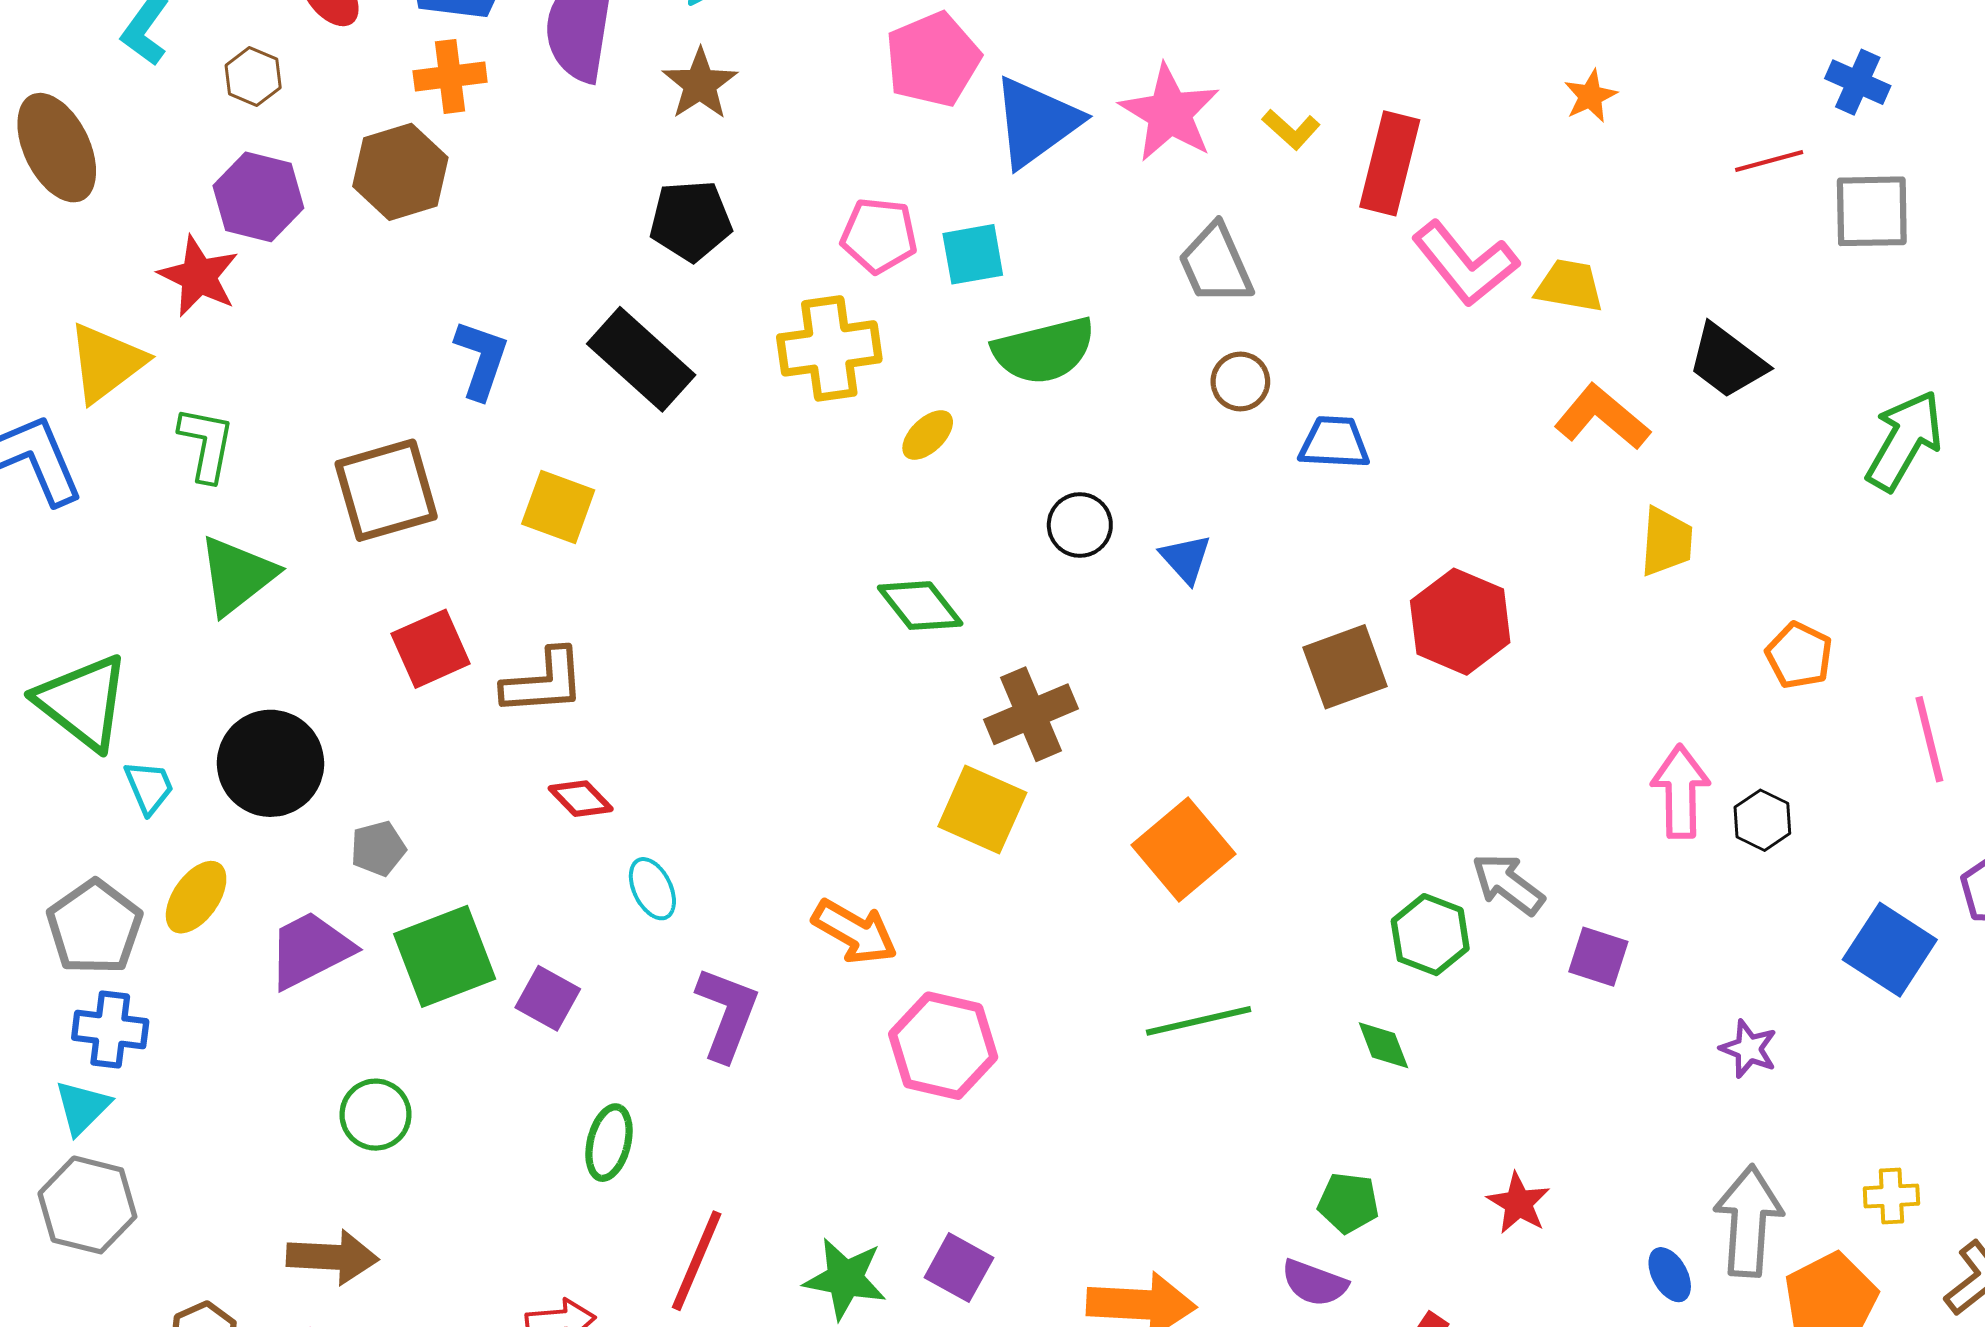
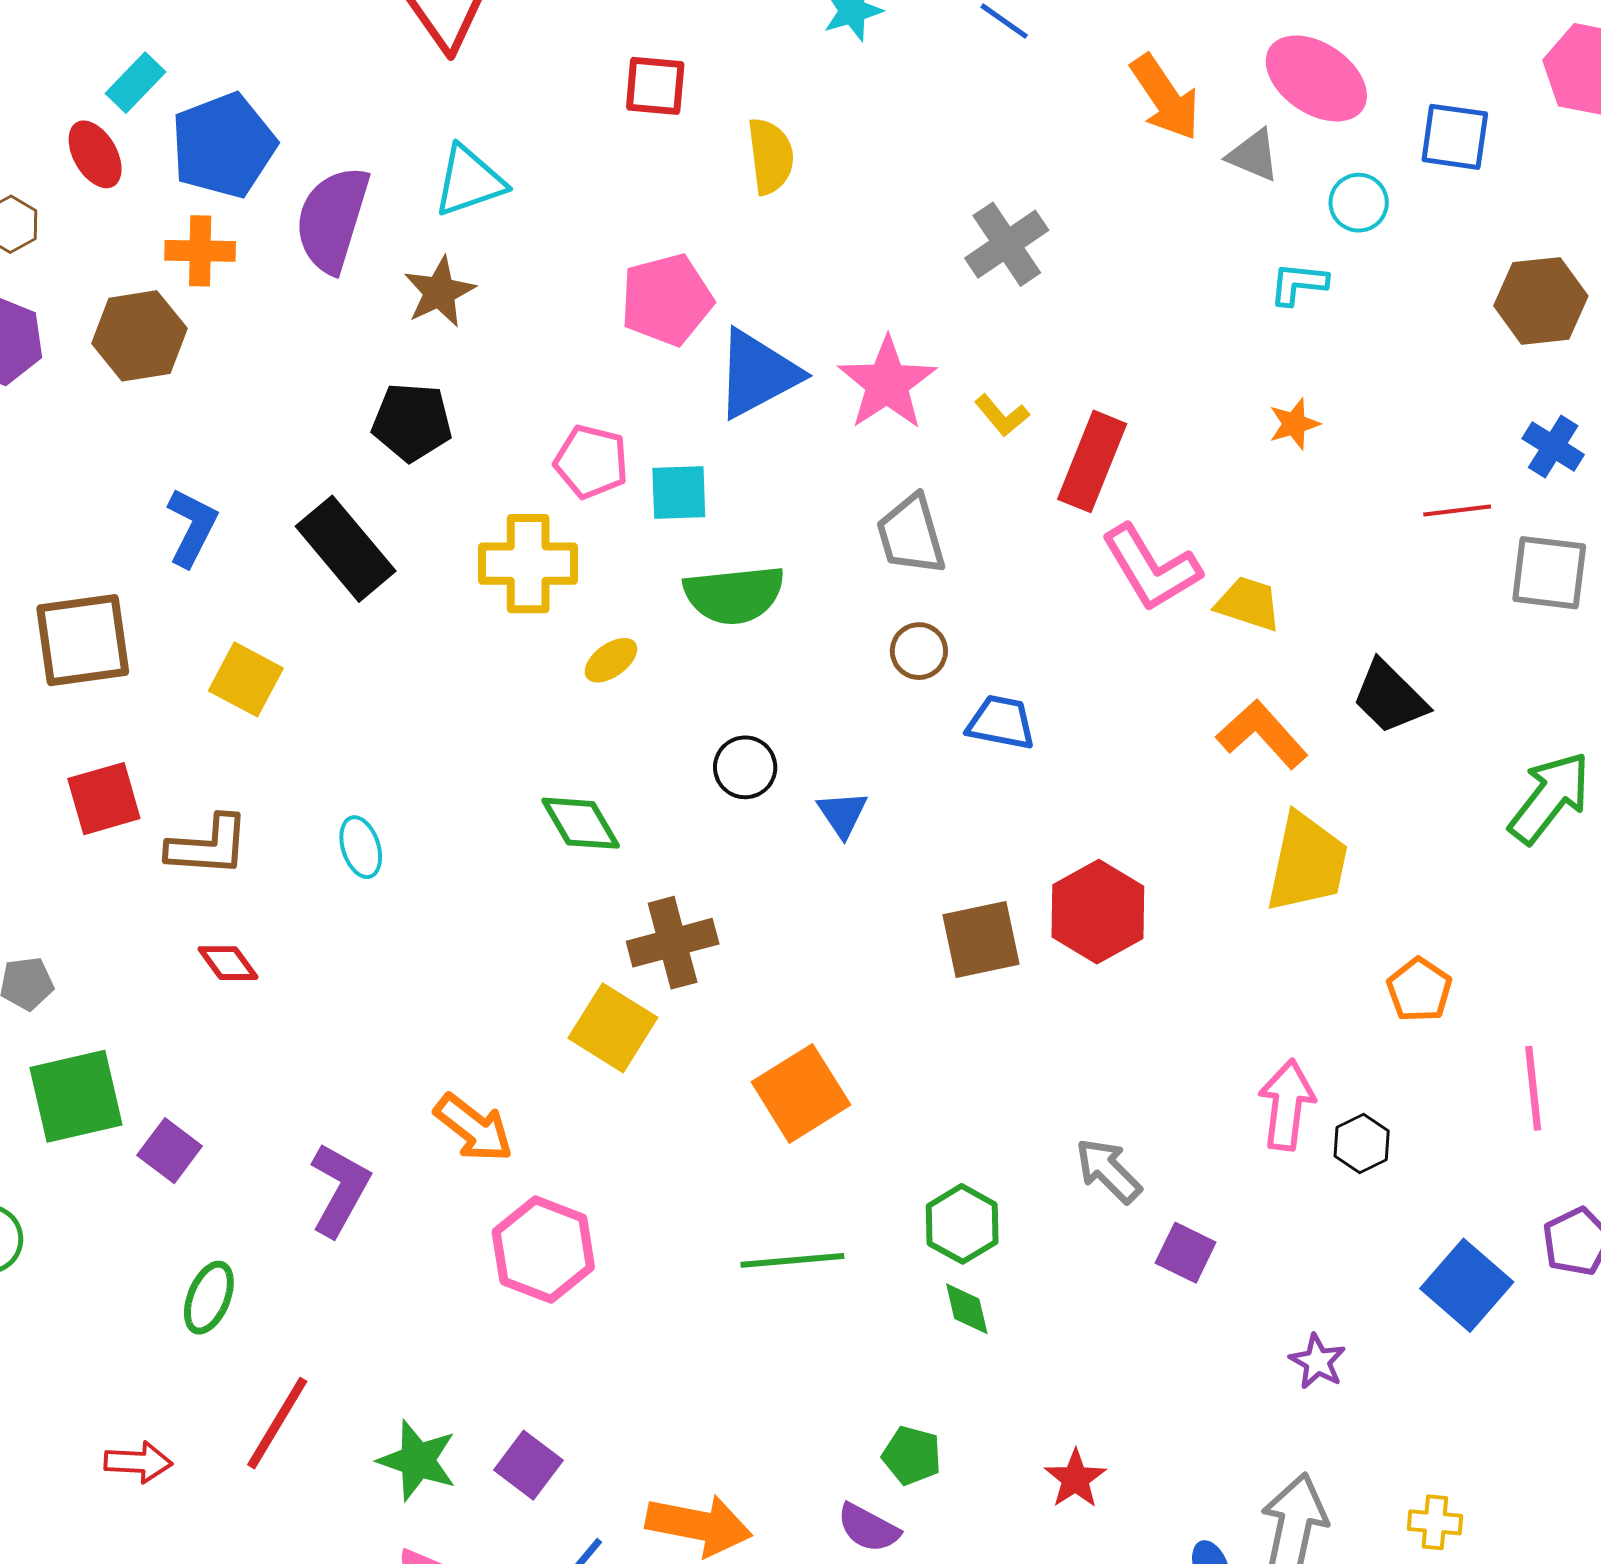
yellow trapezoid: (1666, 542) -> (1307, 863), size x1.5
cyan ellipse: (652, 889) -> (361, 847), moved
green hexagon: (1430, 935) -> (962, 1224), moved

